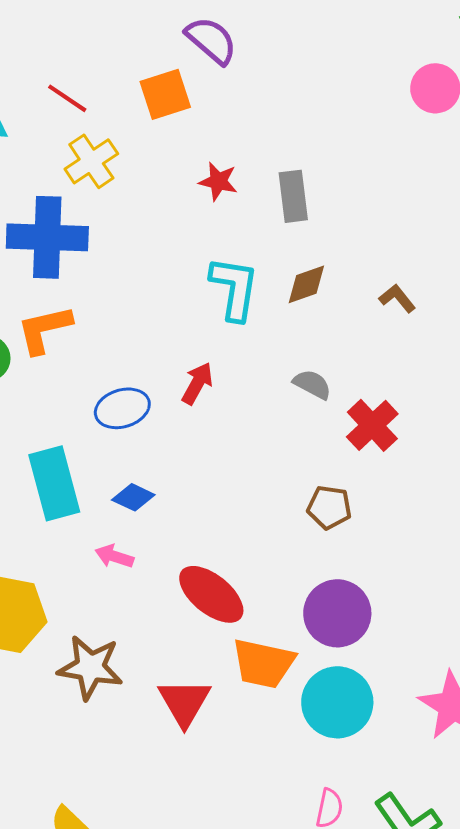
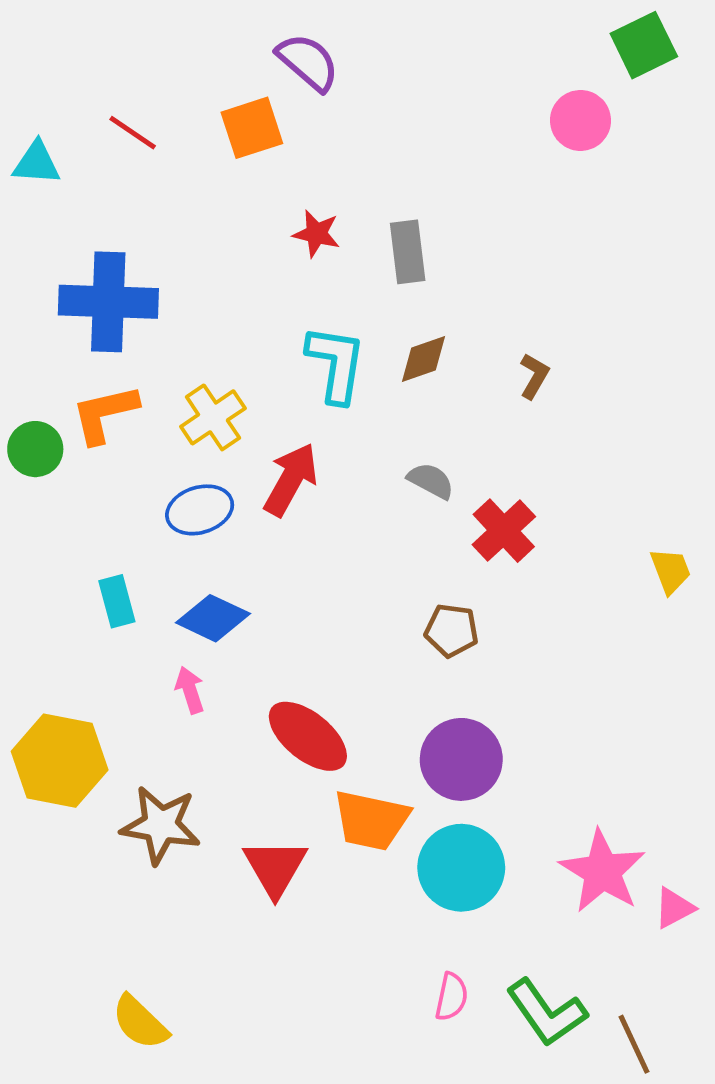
yellow cross: (91, 161) -> (213, 417), moved
brown L-shape: (397, 298) -> (534, 376), turned 69
red arrow: (197, 383) -> (291, 479), size x1.4
cyan rectangle: (54, 483) -> (117, 601), size x0.6
blue diamond: (133, 497) -> (213, 618), size x1.4
pink arrow: (114, 556) -> (190, 690), turned 54

